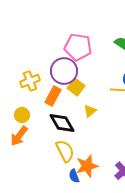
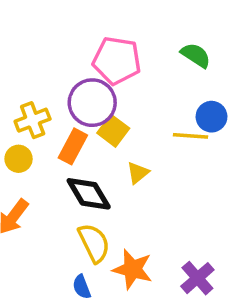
yellow circle: (22, 115) -> (19, 159), moved
orange star: (87, 166) -> (133, 269), turned 30
blue semicircle: (74, 176) -> (82, 287), moved

